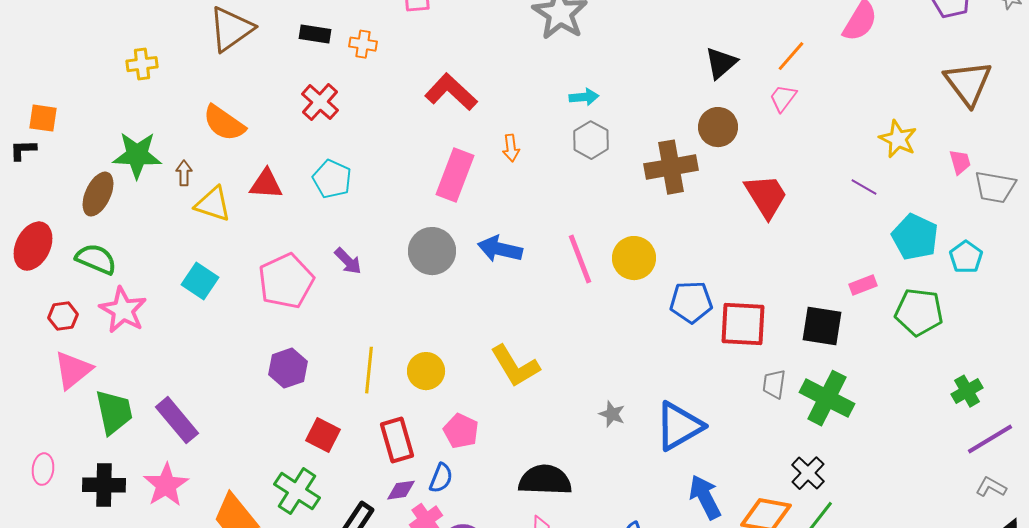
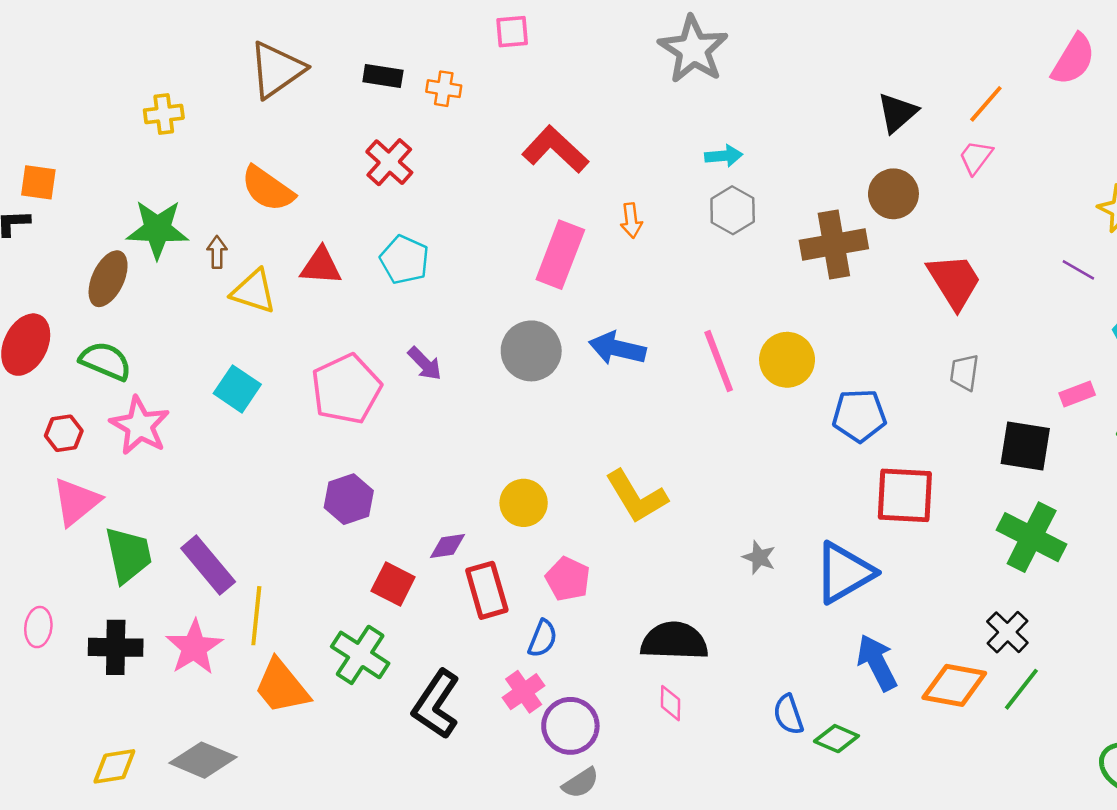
red square: (743, 324) -> (905, 495), moved
yellow line: (369, 370) -> (256, 616), moved
gray trapezoid: (774, 384) -> (964, 372), moved
purple diamond: (401, 490) -> (448, 546), moved

